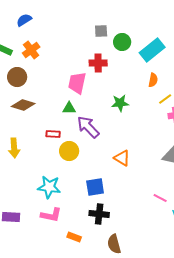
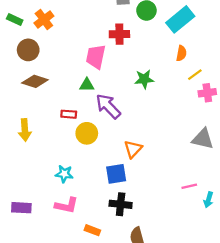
orange triangle: (122, 158) -> (133, 149), moved, turned 42
cyan star: (49, 187) -> (64, 174), size x0.7
pink line: (160, 198) -> (189, 186), turned -40

